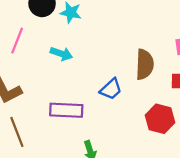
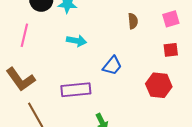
cyan arrow: (61, 54) -> (76, 41), moved
brown semicircle: (145, 64) -> (133, 21), moved, size x0.6

